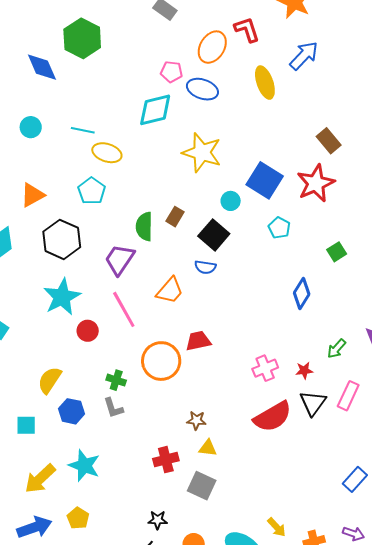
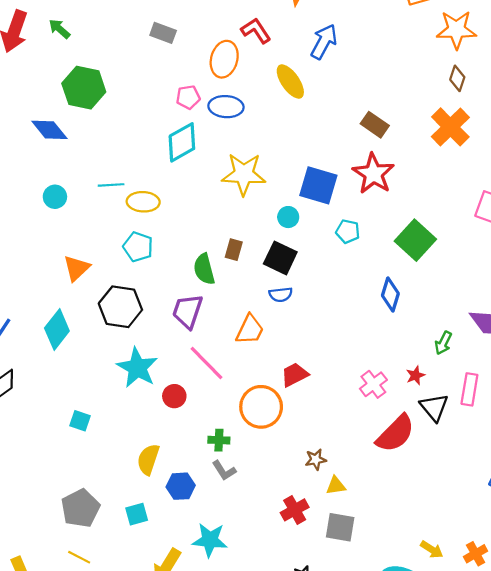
green square: (337, 252) -> (415, 240), size x1.8

